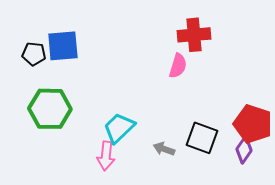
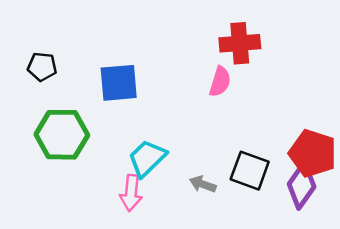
blue square: (63, 46) -> (119, 83), moved
purple diamond: (244, 150) -> (302, 185), size x1.4

